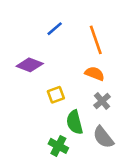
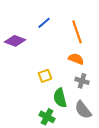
purple diamond: (30, 65) -> (15, 41), moved
gray cross: (102, 101) -> (82, 81), turned -32

